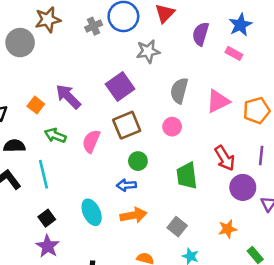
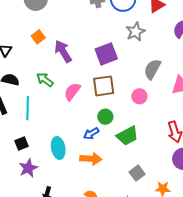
gray star: (148, 51) -> (136, 32), turned -30
orange square: (36, 105) -> (38, 37), moved
green trapezoid: (187, 176) -> (127, 136), moved, turned -125
blue arrow: (126, 185) -> (91, 133), turned -42
gray square: (177, 227) -> (137, 173), moved
purple star: (48, 246) -> (28, 168), moved

